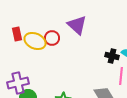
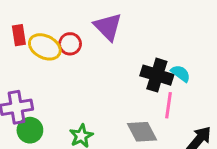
black cross: (112, 56) -> (157, 75), size x1.5

